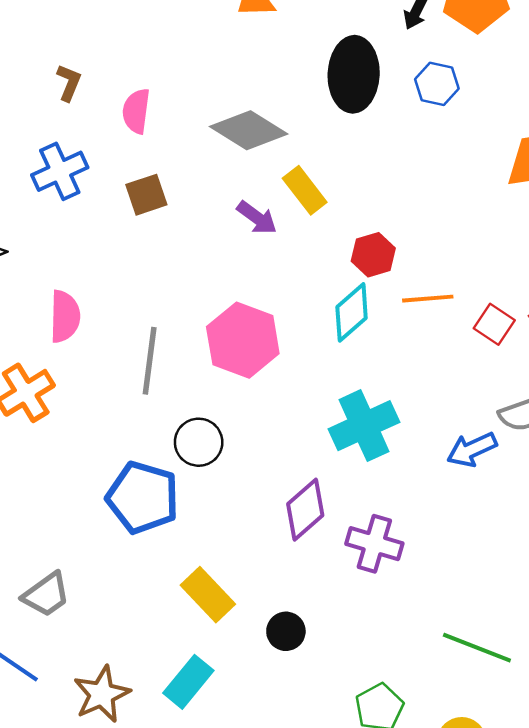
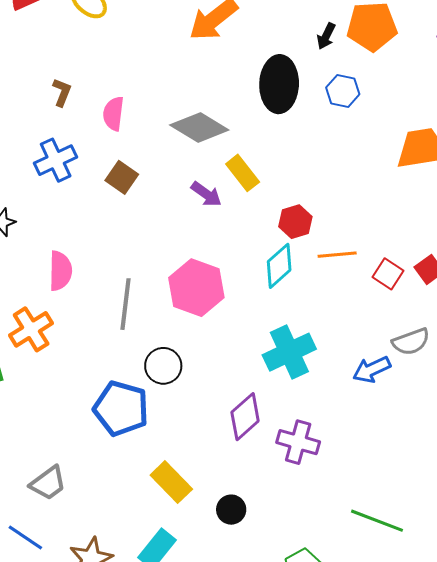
brown square: (146, 195) -> (122, 177), turned -36

